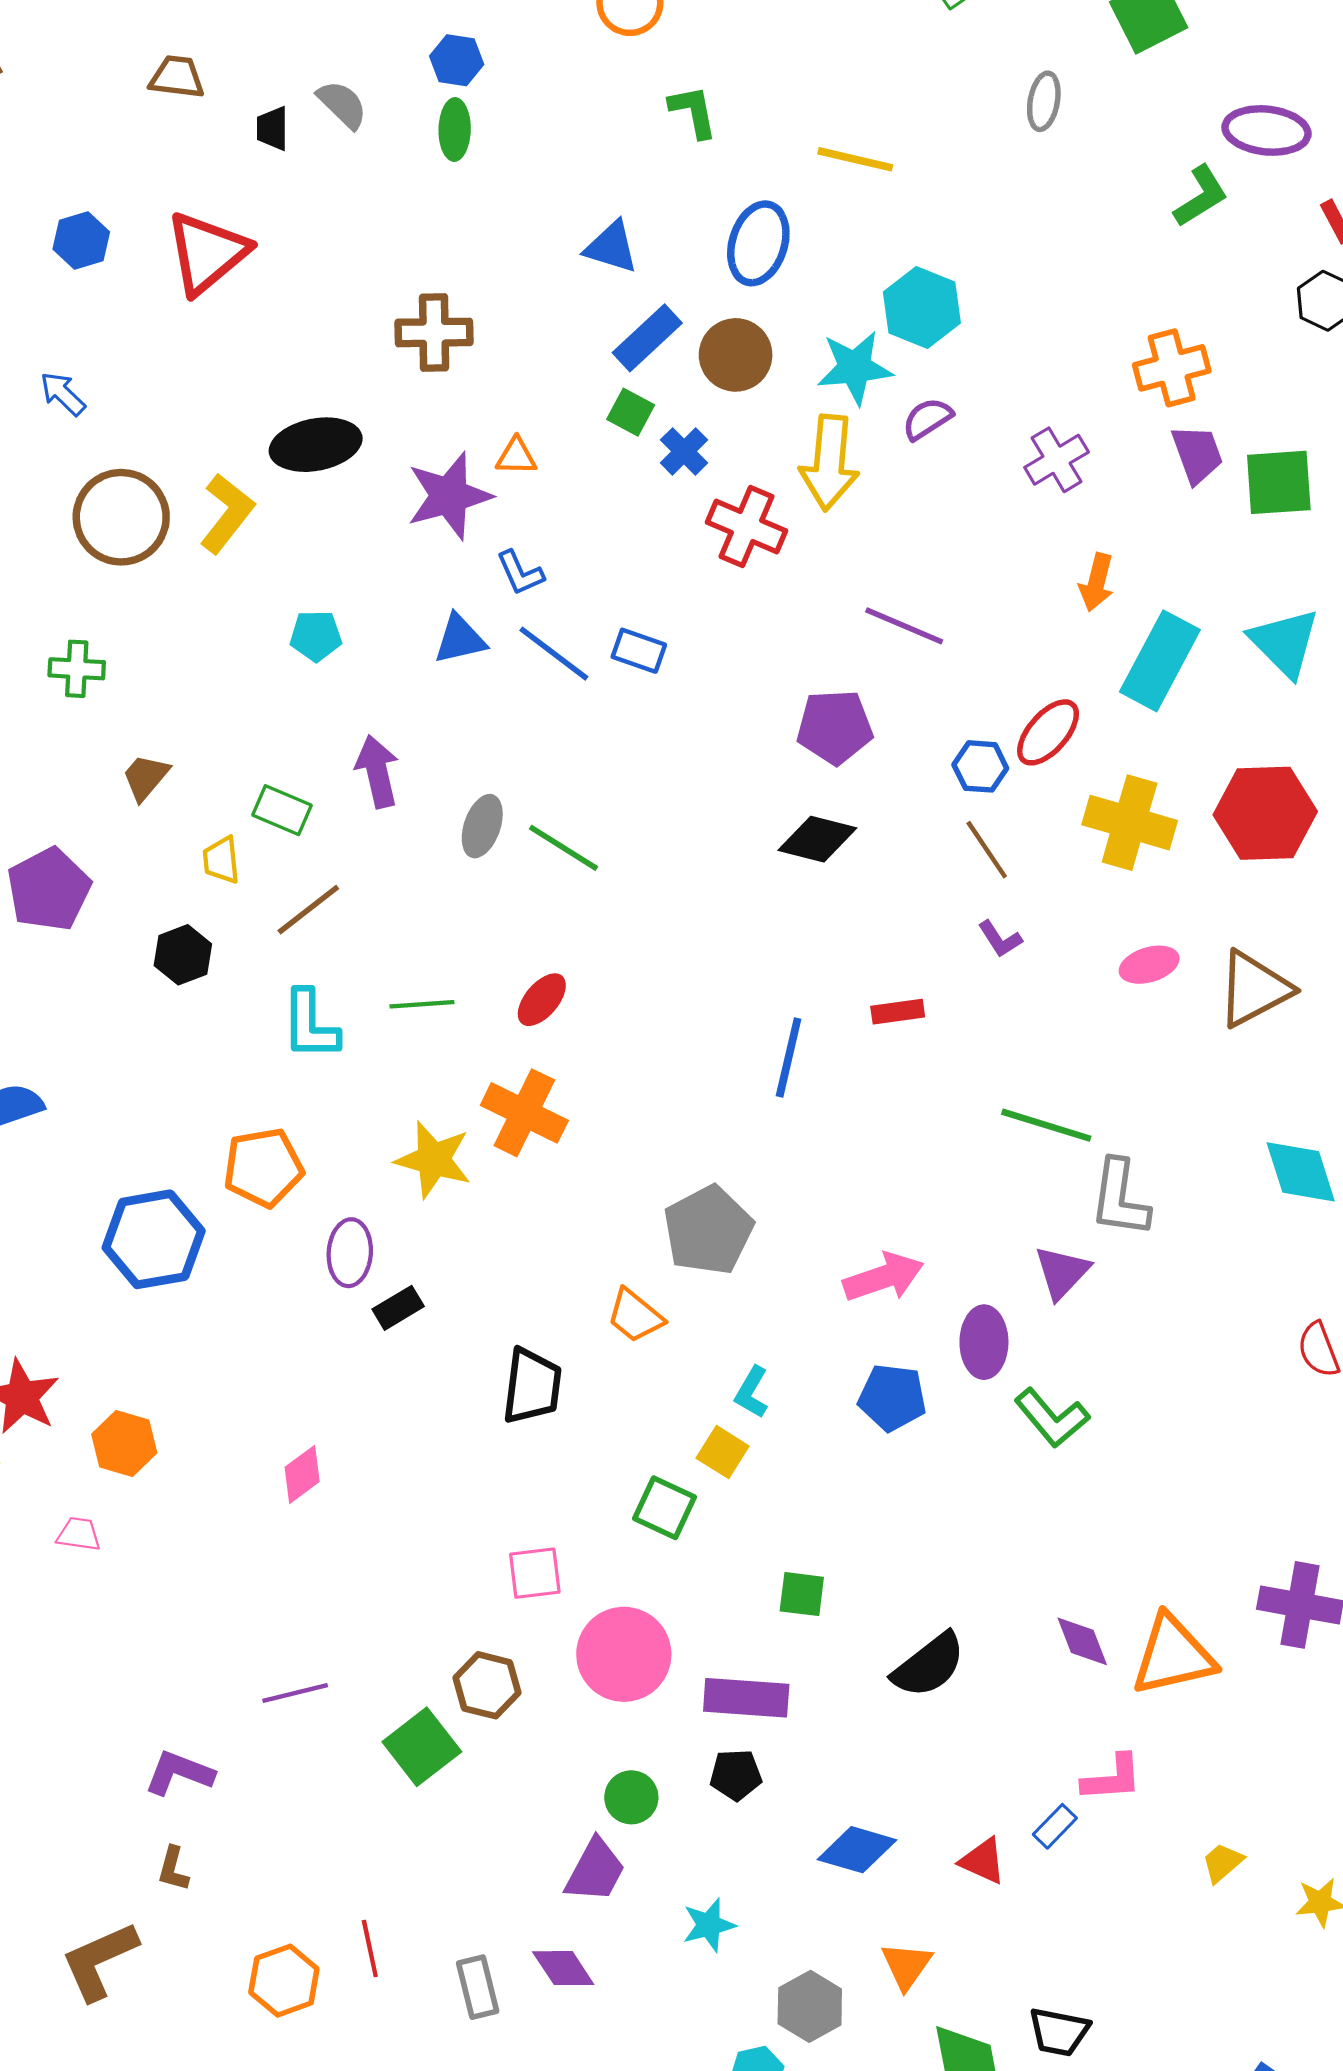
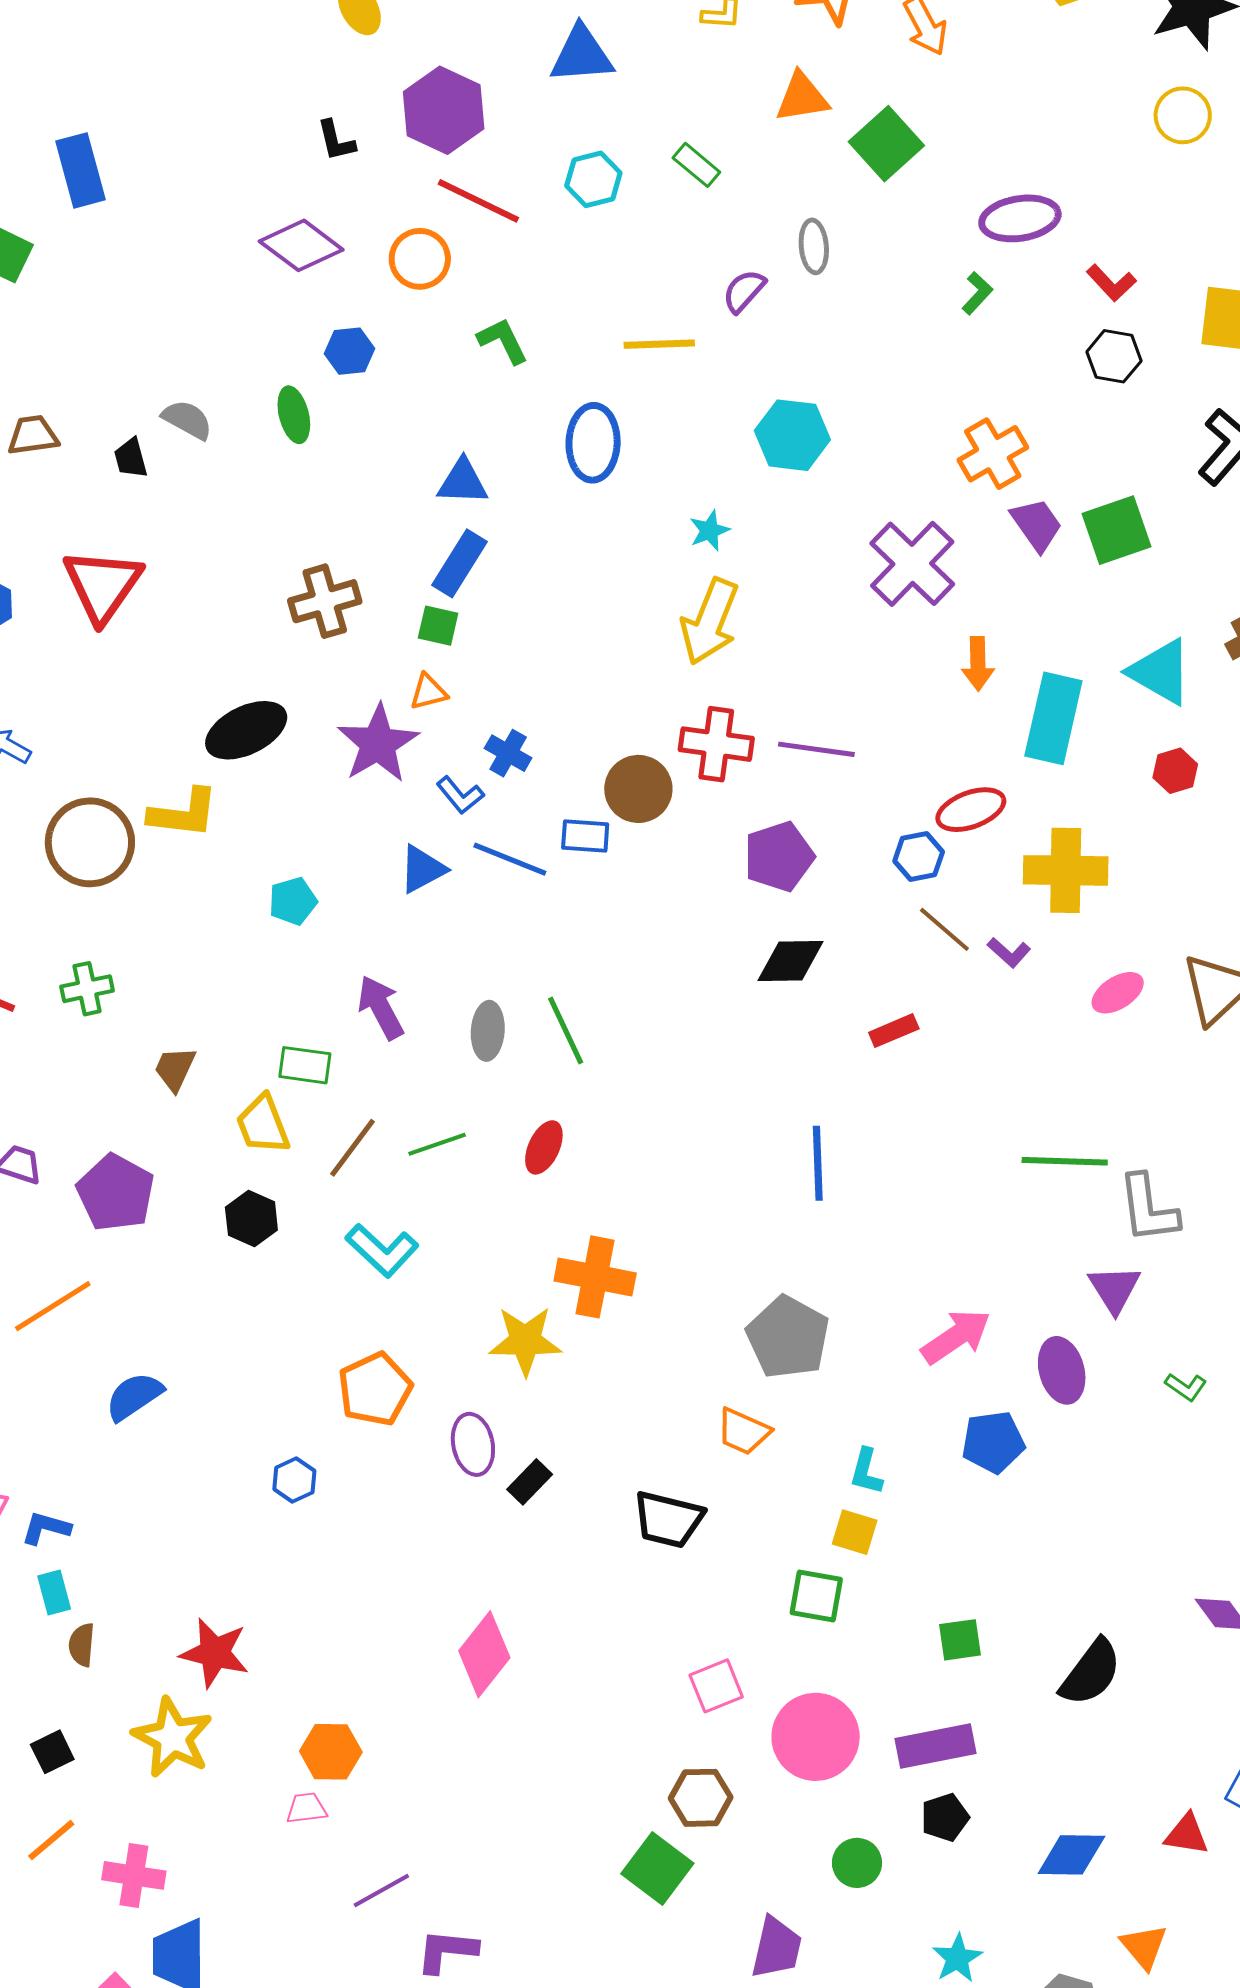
blue hexagon: (457, 60) -> (350, 351), moved
green L-shape: (1201, 196) -> (977, 293), size x0.7
cyan hexagon: (922, 308) -> (792, 435), moved
blue rectangle: (647, 338) -> (459, 563), moved
brown circle: (736, 355) -> (638, 789), moved
cyan star: (855, 368) -> (709, 530), size x0.6
green square: (631, 412) -> (438, 626), moved
purple semicircle: (927, 419) -> (744, 291), moved
blue cross: (684, 451) -> (508, 753), moved
purple cross: (1057, 460) -> (912, 564), size x1.5
yellow arrow: (829, 463) -> (710, 622), turned 32
yellow L-shape: (227, 513) -> (184, 813), turned 74
red cross: (747, 527) -> (716, 744), moved
red ellipse: (1048, 732) -> (971, 810), turned 44
red hexagon: (1265, 813) -> (1175, 771), moved, size x0.5
green line: (563, 848) -> (566, 1031), turned 48
yellow trapezoid: (221, 860) -> (263, 1125), size x1.4
purple L-shape: (1000, 939) -> (1009, 952), moved
red ellipse: (542, 1000) -> (544, 1147), moved
green line: (422, 1004) -> (437, 1144), moved
red rectangle: (898, 1012) -> (894, 1031), moved
cyan L-shape: (310, 1025) -> (382, 1250), turned -32
blue hexagon: (154, 1239) -> (294, 1480), size x0.5
black trapezoid: (532, 1386) -> (668, 1519), turned 112
green L-shape: (1052, 1418) -> (1186, 1387), moved, size x0.6
orange hexagon: (124, 1444) -> (331, 1752), moved
pink diamond: (302, 1474) -> (484, 1654), size x1.5
pink trapezoid: (79, 1534) -> (306, 1808), moved
purple line: (295, 1693) -> (381, 1890), moved
purple trapezoid: (595, 1871) -> (776, 1948), moved

